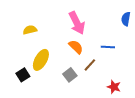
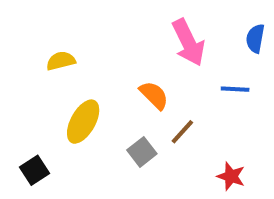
pink arrow: (77, 23) -> (188, 43), moved
blue line: (108, 47) -> (235, 89), moved
black square: (23, 75) -> (34, 170), moved

